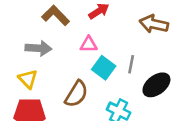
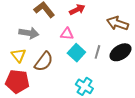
black ellipse: (156, 85) -> (120, 52), moved
brown semicircle: (76, 94) -> (44, 62), moved

